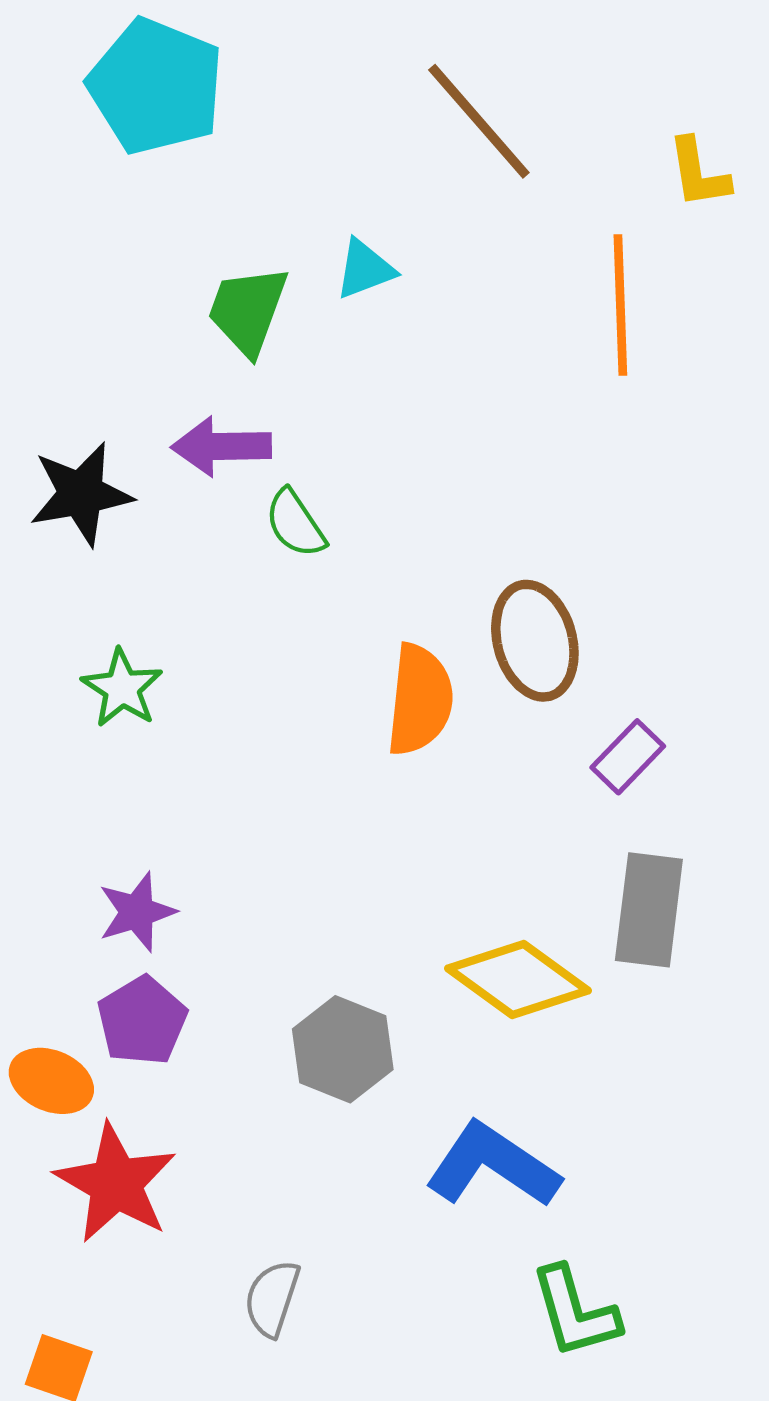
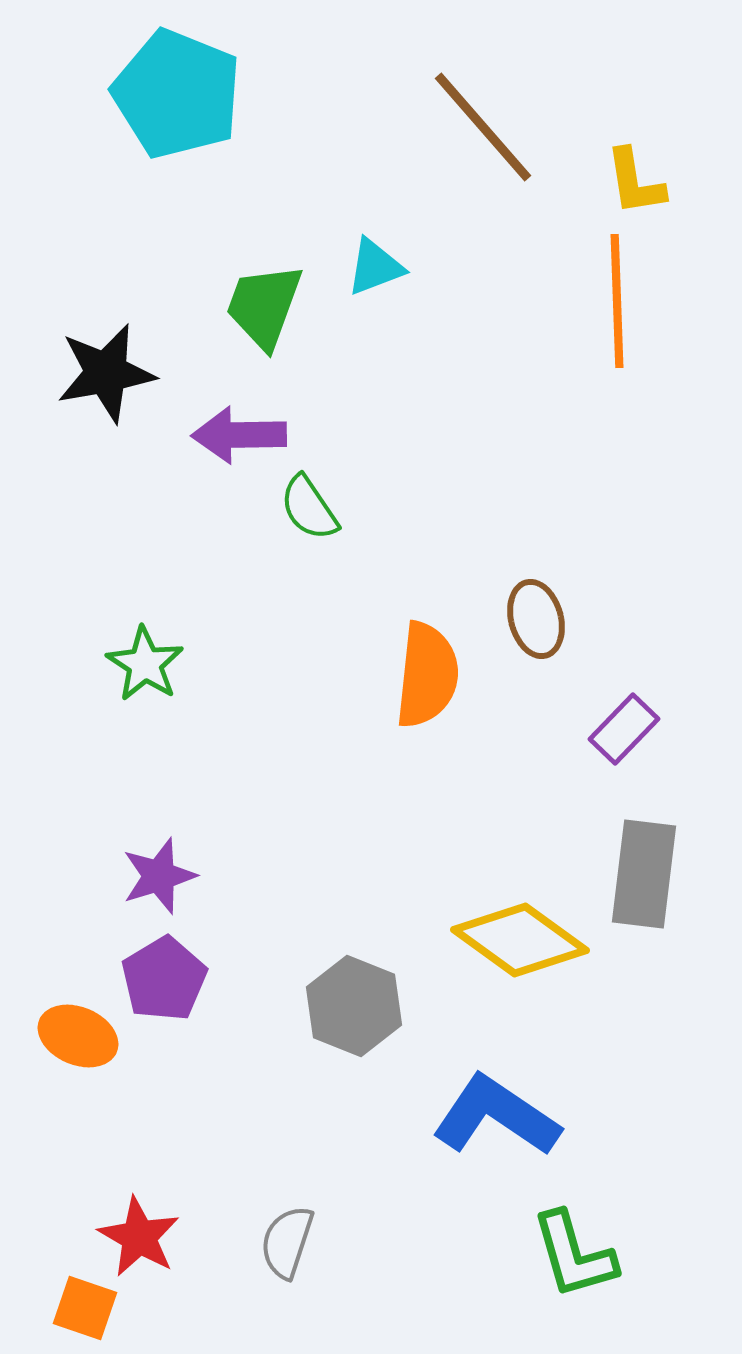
yellow L-shape: (699, 173) -> (635, 182), moved
black star: (81, 494) -> (106, 373), moved
brown ellipse: (535, 641) -> (536, 619), size x0.7
red star: (116, 1183) -> (139, 1237), moved, size x0.7

